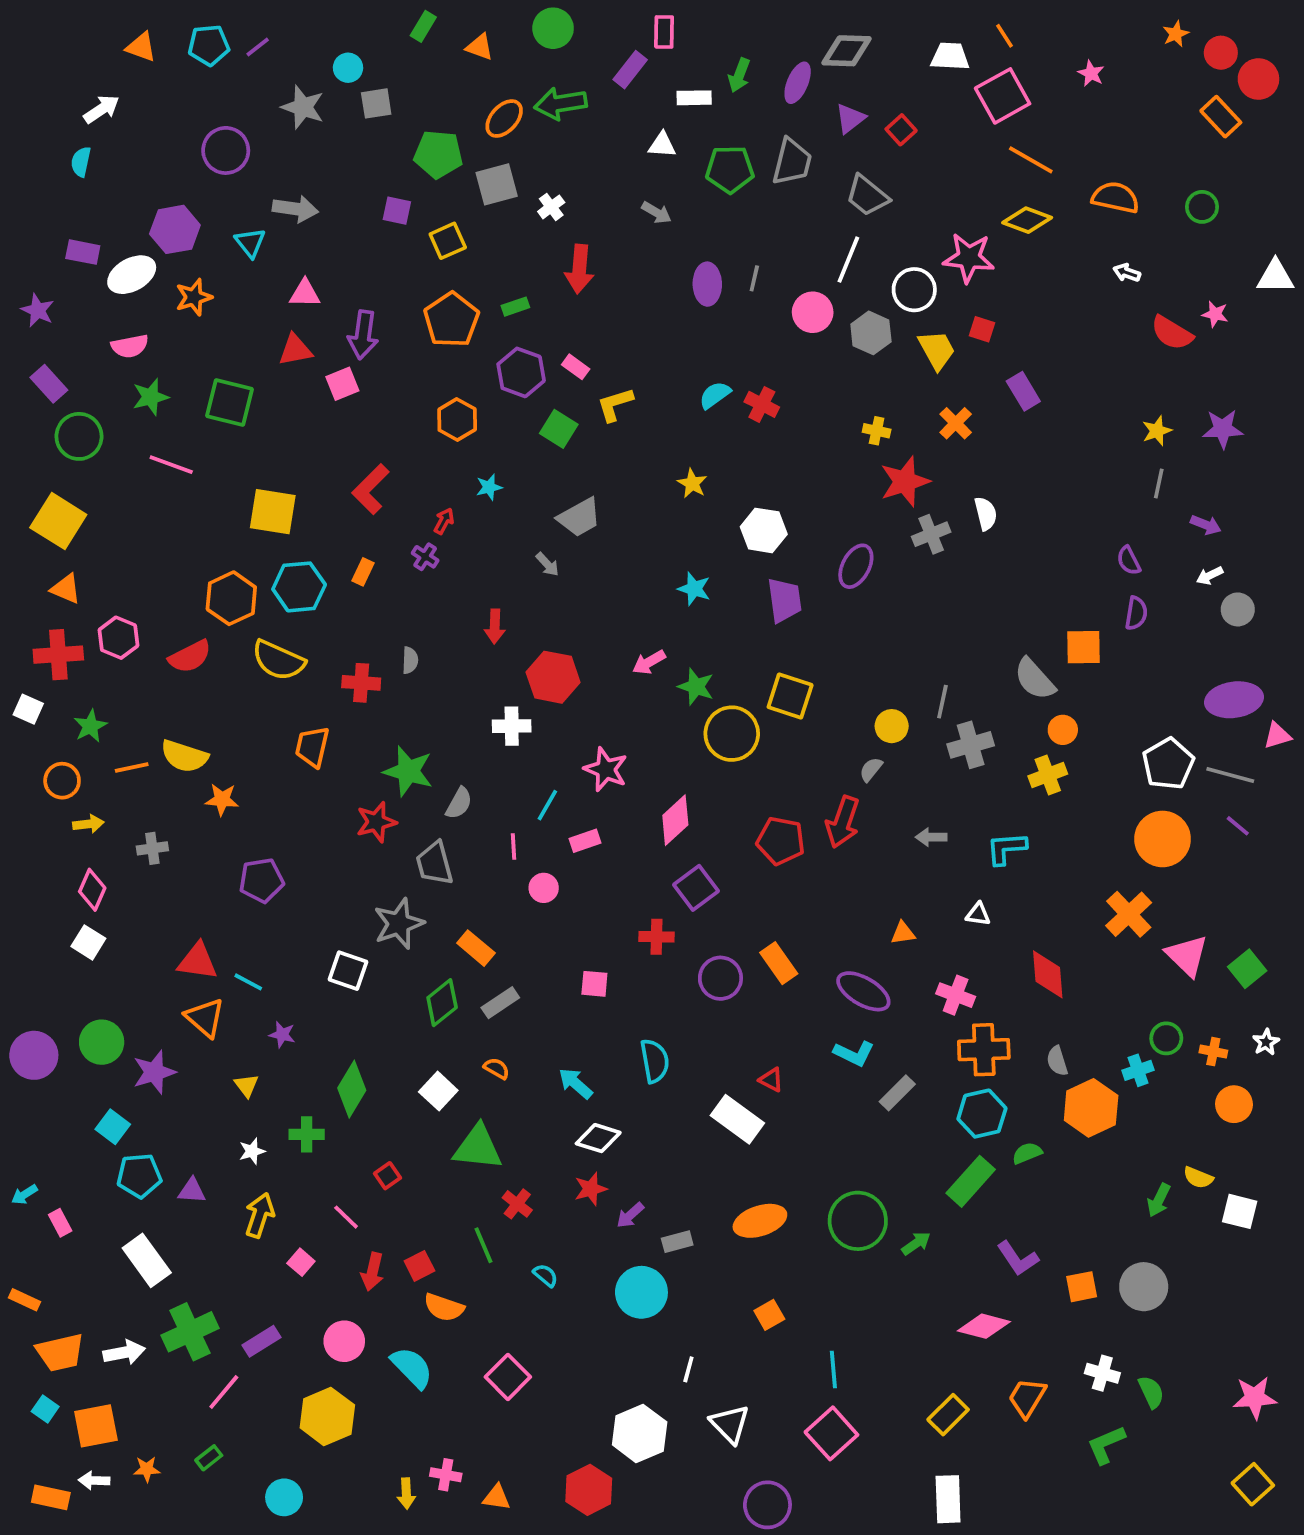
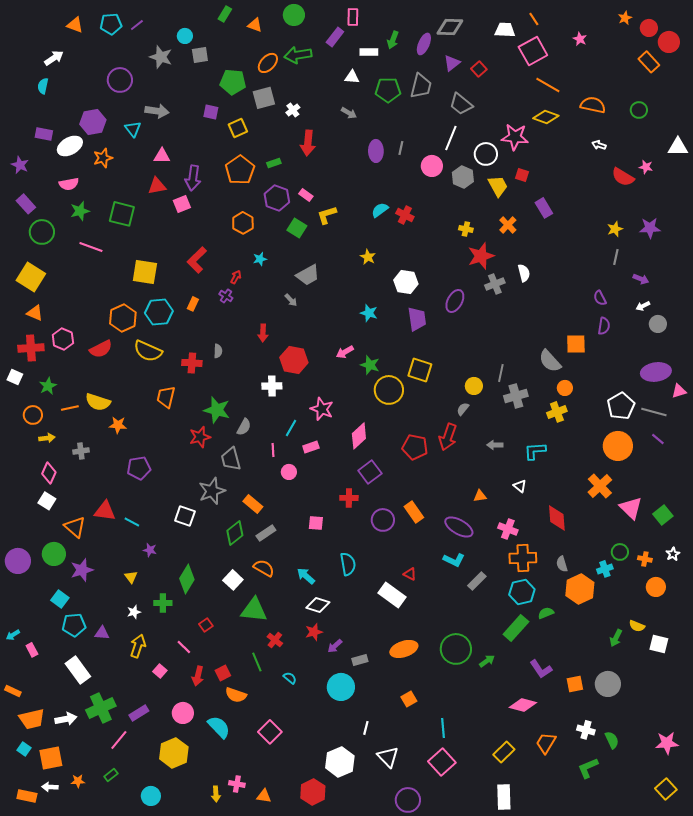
white triangle: (978, 914) -> (520, 486), turned 32
orange triangle: (205, 1018) -> (75, 527), moved
orange semicircle: (497, 1068) -> (264, 568), size x1.5

